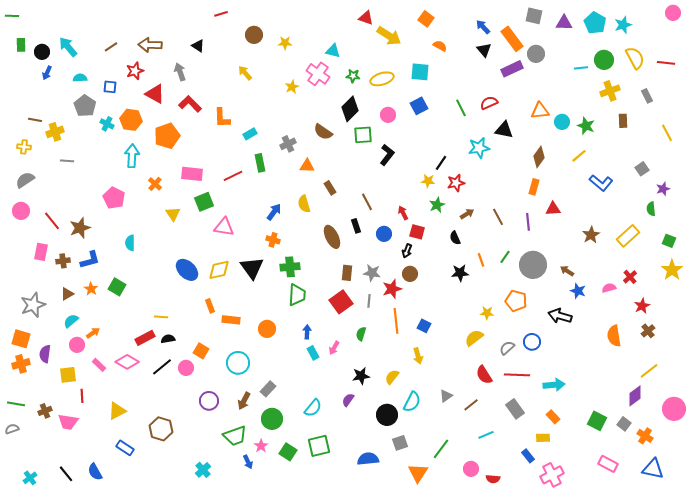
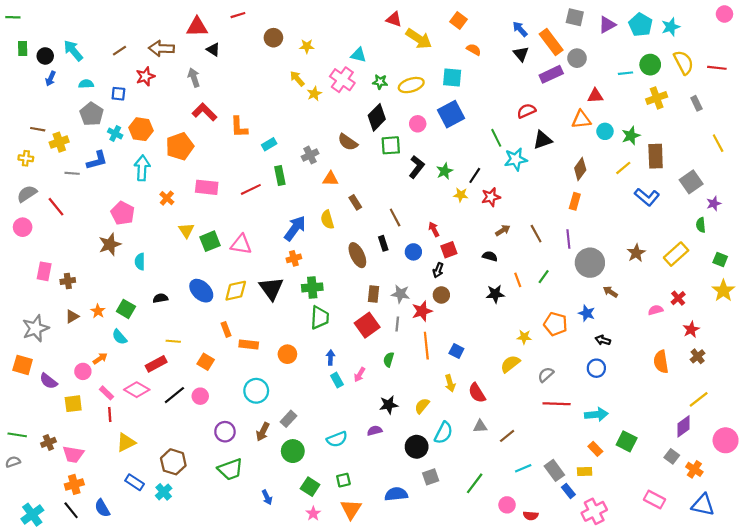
purple triangle: (564, 23) -> (607, 25), turned -30
yellow arrow: (245, 73) -> (297, 79), moved
red triangle: (155, 94) -> (197, 27), moved, turned -30
blue square: (419, 106) -> (451, 114), size x1.4
green line: (461, 108) -> (496, 138), moved
brown rectangle: (623, 121) -> (656, 156), moved, size x1.6
green star: (586, 126) -> (631, 136), turned 30
black triangle: (504, 130) -> (543, 140), turned -30
gray square: (642, 169) -> (691, 182), size x1.5
green square: (204, 202) -> (210, 241), moved
green star: (437, 205) -> (445, 171), moved
red triangle: (553, 209) -> (595, 96), moved
blue arrow: (274, 212) -> (295, 228), size x1.4
red line: (52, 221) -> (56, 207), moved
brown star: (80, 228) -> (110, 244), moved
red square: (417, 232) -> (449, 250), turned -35
black semicircle: (455, 238) -> (490, 256), turned 128
orange cross: (273, 240) -> (294, 258), turned -32
blue L-shape: (90, 260) -> (97, 160), moved
gray circle: (533, 265) -> (590, 263), moved
blue star: (578, 291) -> (587, 313), moved
black arrow: (560, 316) -> (603, 340), size x0.6
cyan semicircle: (71, 321) -> (119, 337), moved, turned -91
black semicircle: (168, 339) -> (160, 298), moved
blue circle: (532, 342) -> (596, 368), moved
orange square: (201, 351) -> (206, 362), moved
purple semicircle: (45, 354) -> (48, 381), turned -60
orange cross: (21, 364) -> (74, 484), moved
red semicircle: (484, 375) -> (477, 393), moved
red line: (82, 396) -> (110, 414), moved
gray triangle: (446, 396) -> (480, 426), turned 32
purple semicircle: (348, 400) -> (375, 431), turned 40
cyan semicircle: (313, 408) -> (337, 439), turned 30
gray rectangle: (515, 409) -> (554, 470), moved
green square: (597, 421) -> (627, 441), moved
green trapezoid: (235, 436) -> (230, 469), moved
pink star: (261, 446) -> (313, 513), moved
green square: (319, 446) -> (343, 480), size x0.6
cyan cross: (203, 470) -> (164, 492), moved
orange triangle: (418, 473) -> (351, 509), moved
cyan cross: (30, 478) -> (32, 515), size x1.5

